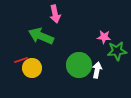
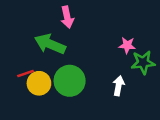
green circle: (79, 65) -> (70, 81), moved

